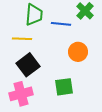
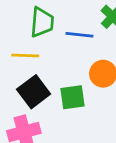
green square: (64, 87) -> (73, 97), moved

